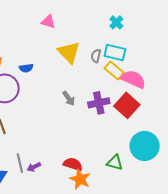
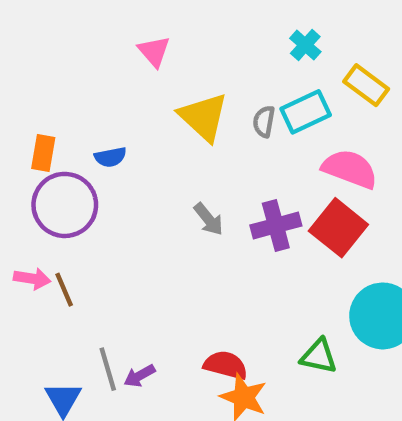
pink triangle: (48, 22) -> (154, 51), turned 35
cyan rectangle: (115, 53) -> (306, 112), turned -35
yellow rectangle: (114, 71) -> (366, 85), moved

